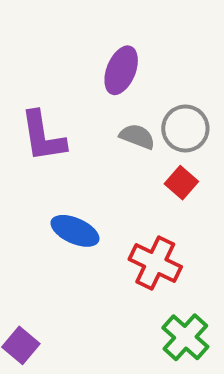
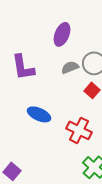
gray semicircle: (137, 137) -> (70, 67), turned -42

